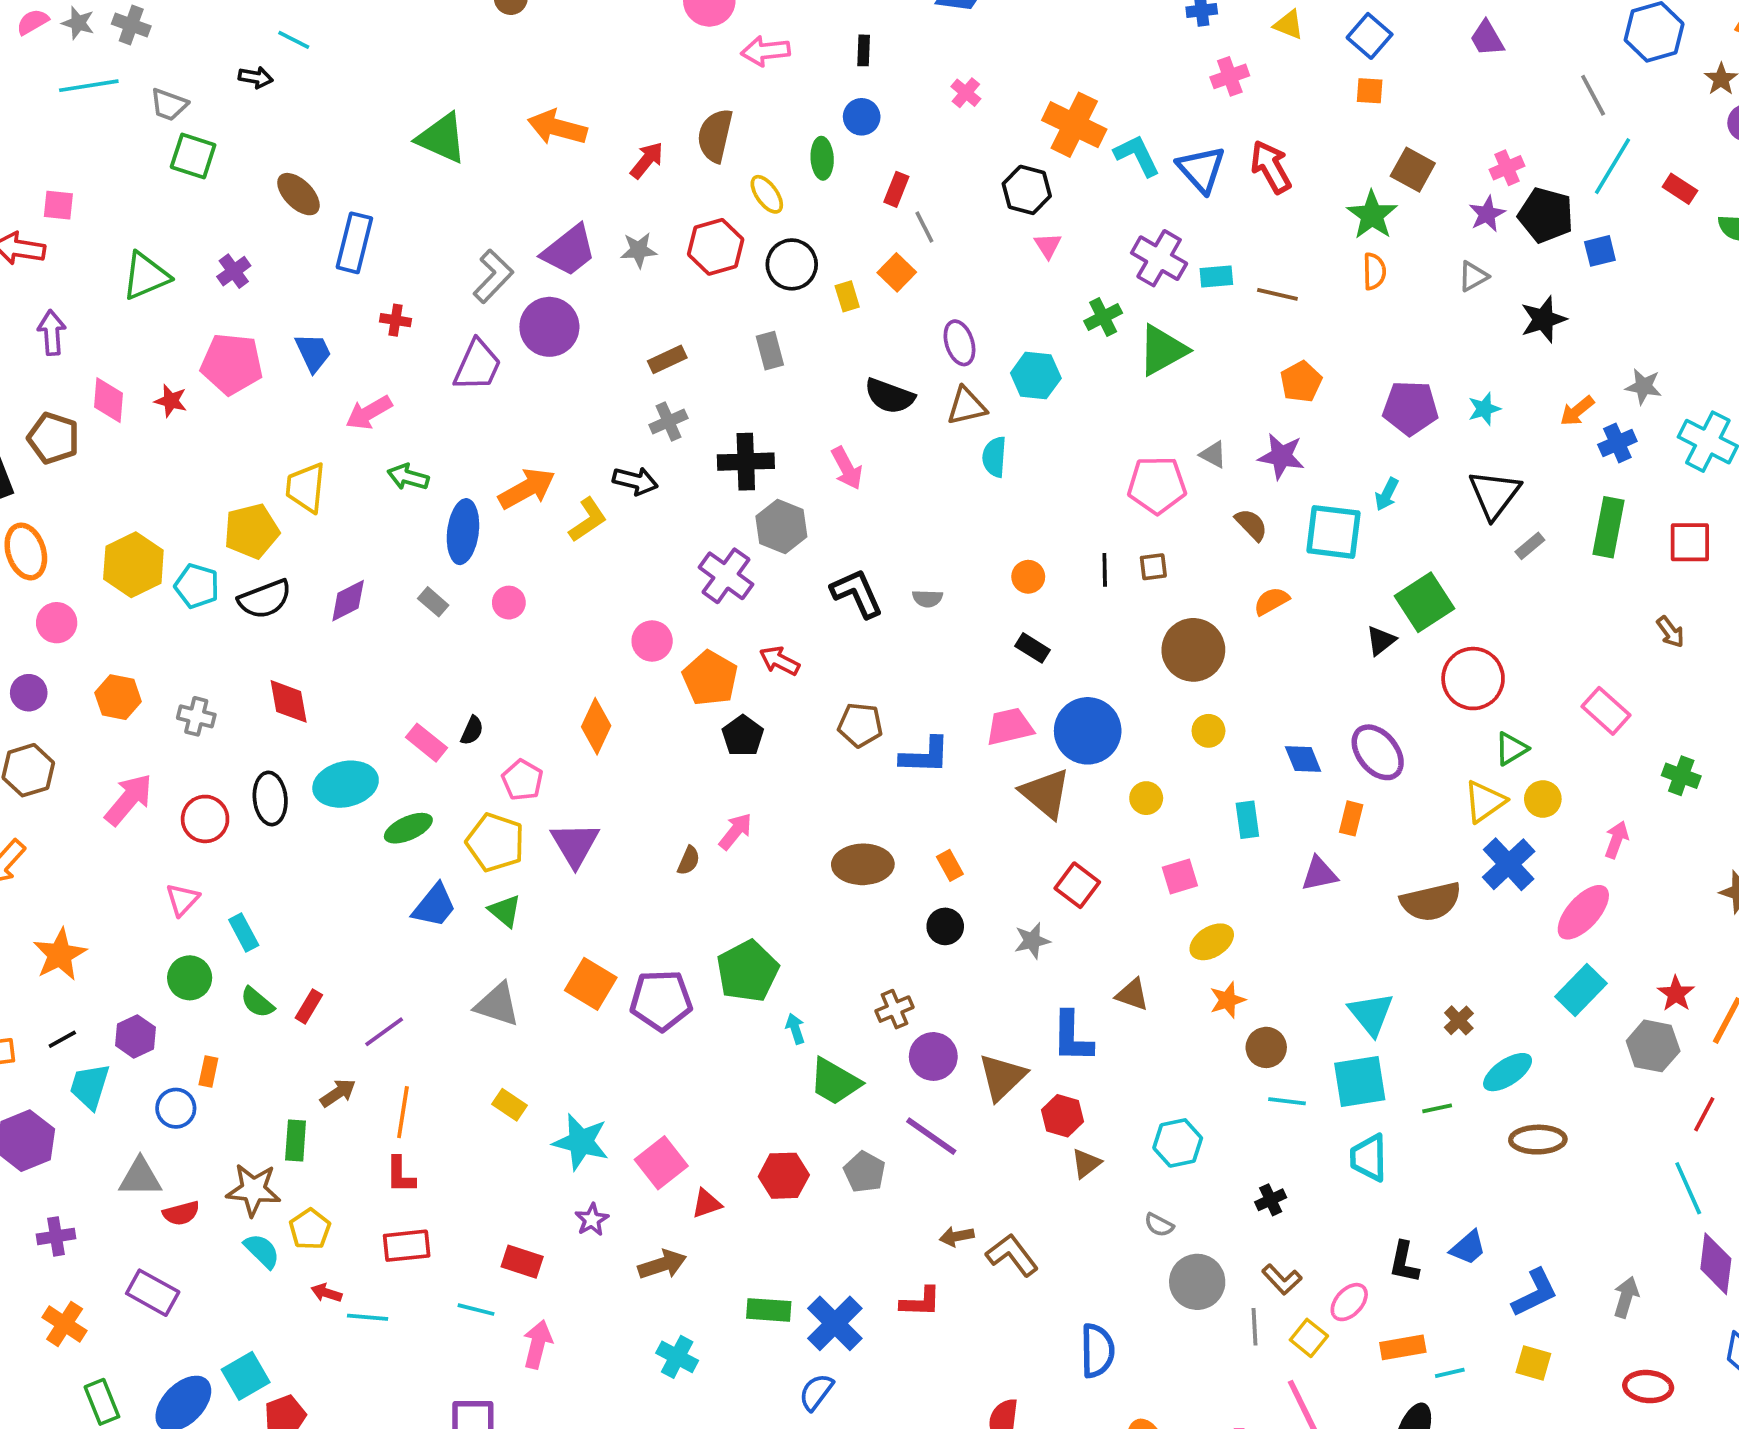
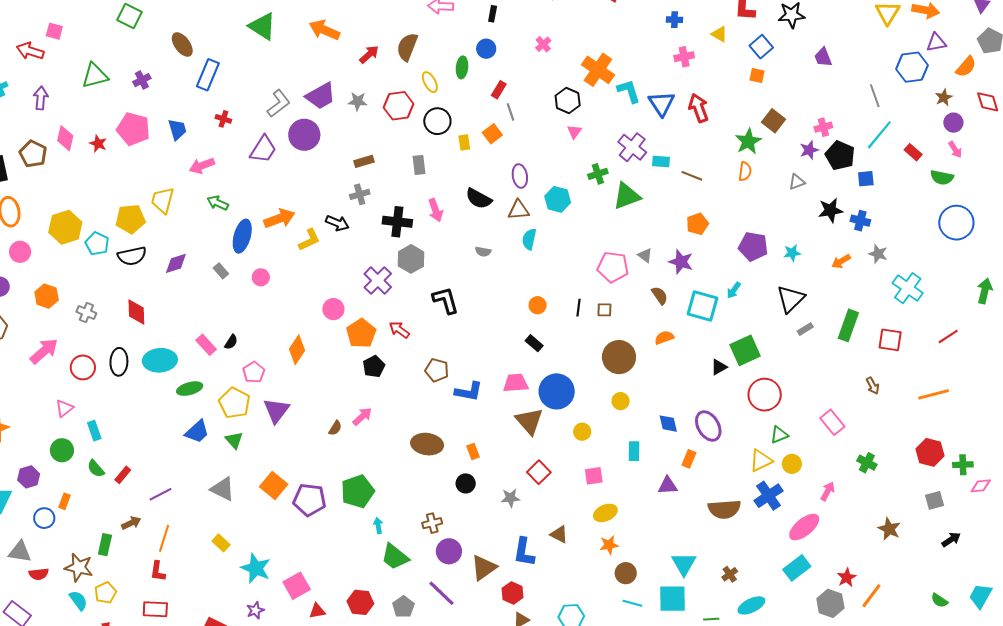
blue cross: (1617, 443) -> (860, 221), moved, turned 30
pink arrow: (847, 468) -> (436, 210), moved
gray semicircle: (927, 598) -> (483, 252), moved

